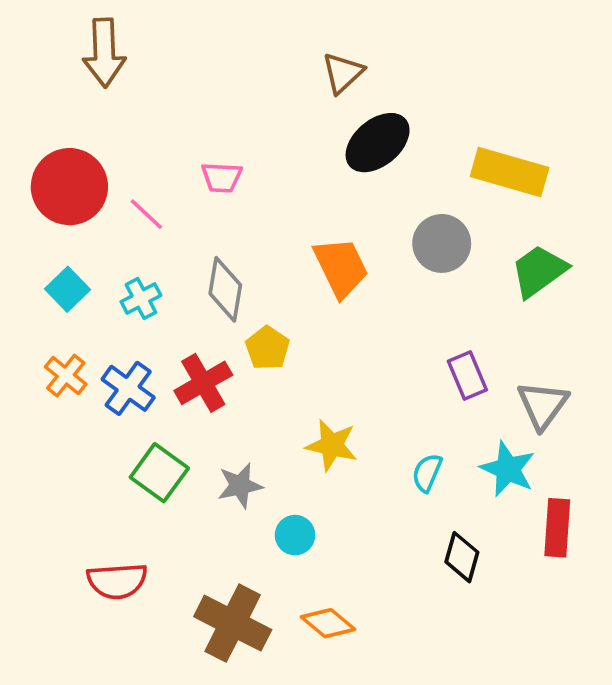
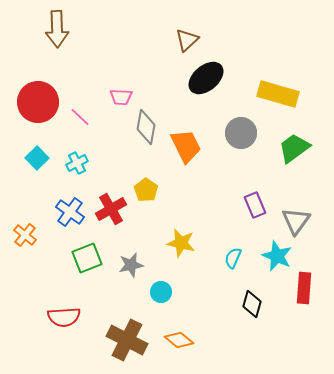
gray diamond: (225, 289) -> (146, 127), moved
orange cross: (66, 376) -> (25, 235), moved
green square: (159, 473) -> (87, 258), turned 32

